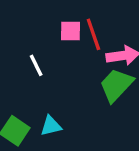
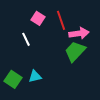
pink square: (71, 31) -> (38, 18), moved, turned 32

